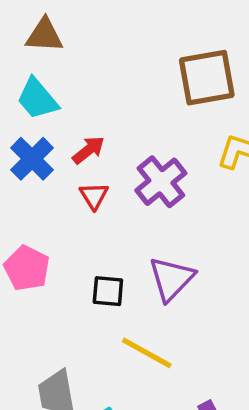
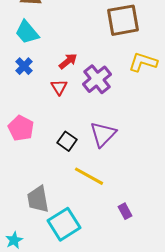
red arrow: (89, 150) -> (68, 61), moved
blue cross: (32, 159) -> (24, 66), size x0.7
black square: (108, 291) -> (67, 141), turned 30

